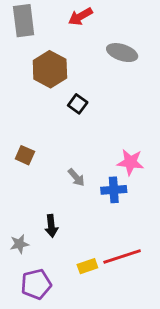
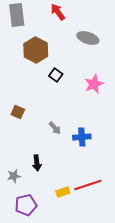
red arrow: (80, 16) -> (58, 12), turned 84
pink star: (130, 162) -> (94, 84), moved, turned -30

